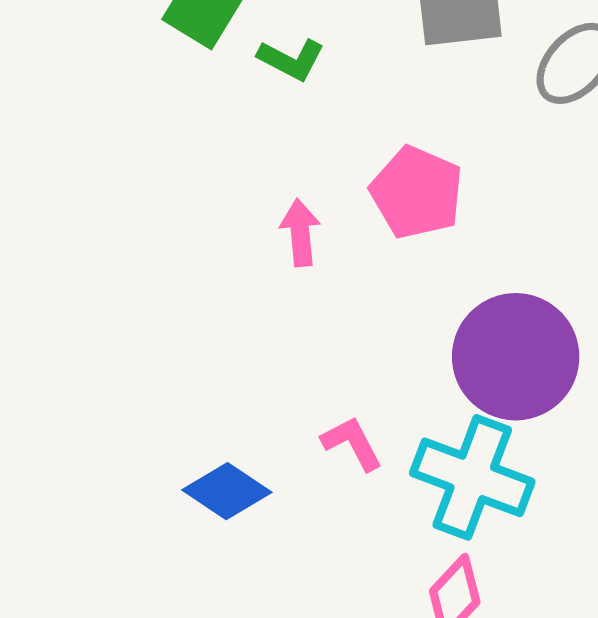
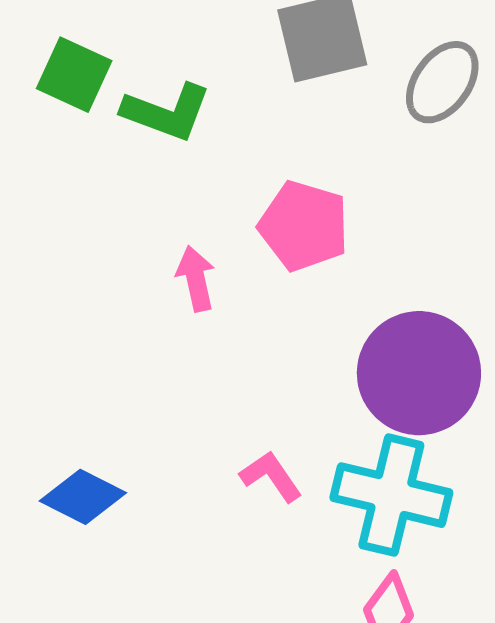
green L-shape: (291, 59) -> (167, 112), size x1.4
blue diamond: (227, 491) -> (83, 497), moved

